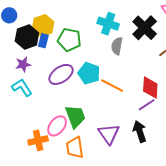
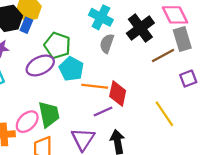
green pentagon: (69, 40) -> (57, 45), moved
orange line: (112, 85) -> (95, 86), turned -30
red diamond: (150, 87) -> (118, 94), moved
purple line: (147, 105) -> (103, 112), moved

